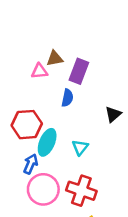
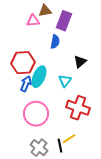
black triangle: (113, 114) -> (80, 62), moved
blue arrow: (31, 164) -> (26, 84), moved
red cross: (81, 191) -> (78, 108), moved

